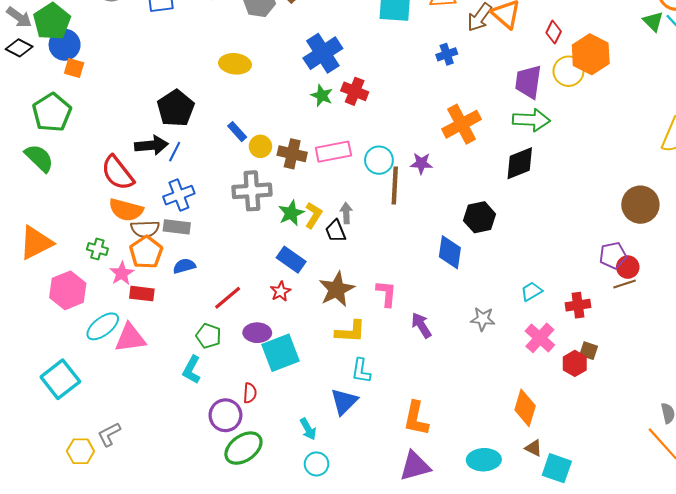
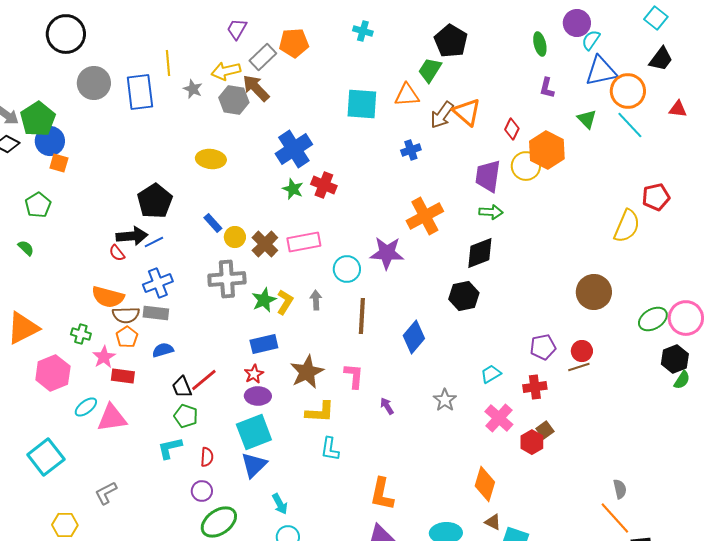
green triangle: (653, 21) -> (587, 119), moved
green pentagon: (52, 112) -> (38, 205), size x0.7
green arrow: (531, 120) -> (491, 212), size x0.7
blue line: (175, 152) -> (154, 242), turned 36
brown cross: (292, 154) -> (265, 244), turned 32
green semicircle: (39, 158) -> (26, 248), size x0.6
cyan circle: (379, 160) -> (347, 269), moved
purple star: (421, 163) -> (387, 253), size x1.6
red semicircle: (118, 173) -> (117, 253), moved, size x0.5
brown line: (395, 186) -> (362, 316), moved
black hexagon: (480, 217) -> (464, 296), moved
black trapezoid: (336, 231) -> (182, 387), moved
orange pentagon: (146, 252) -> (127, 337), size x0.7
blue diamond: (450, 252) -> (414, 337), turned 32
purple pentagon: (613, 255) -> (543, 347), moved
blue rectangle: (291, 260) -> (264, 344), turned -48
gray star: (483, 319) -> (445, 400), turned 30
purple arrow: (421, 325) -> (387, 406), size x0.7
cyan ellipse: (103, 326) -> (86, 407), size x0.7
purple ellipse: (257, 333) -> (258, 396), moved
brown square: (589, 351) -> (545, 430), turned 36
cyan L-shape: (192, 370) -> (170, 448), turned 48
red semicircle: (250, 393) -> (207, 457), moved
blue triangle: (344, 401) -> (254, 465), moved
purple circle: (225, 415) -> (202, 491), size x0.7
gray L-shape: (109, 434) -> (106, 493), moved

